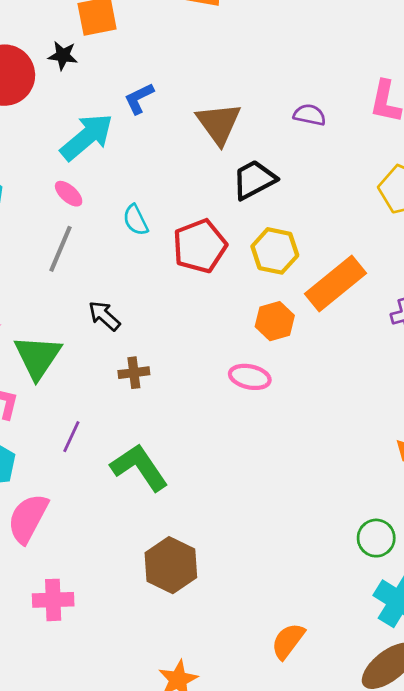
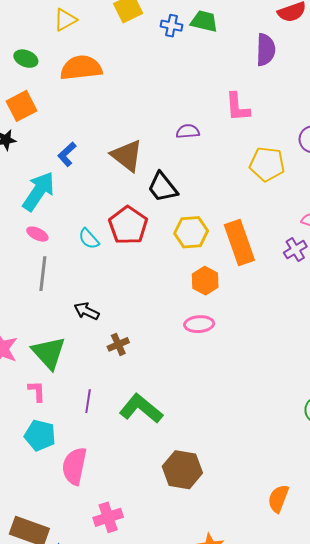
black trapezoid: (254, 180) -> (162, 187), turned -84
red pentagon: (200, 246) -> (128, 225), moved
orange rectangle: (335, 283) -> (239, 242), turned -54

